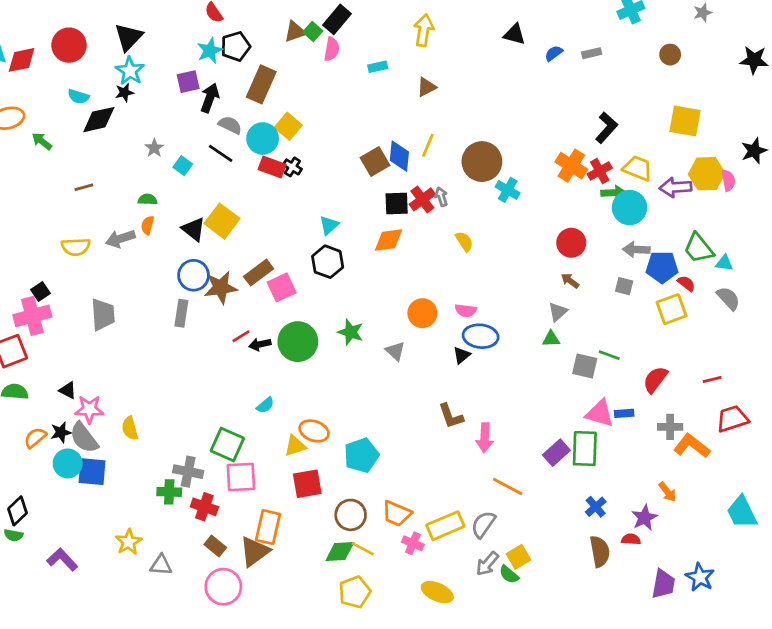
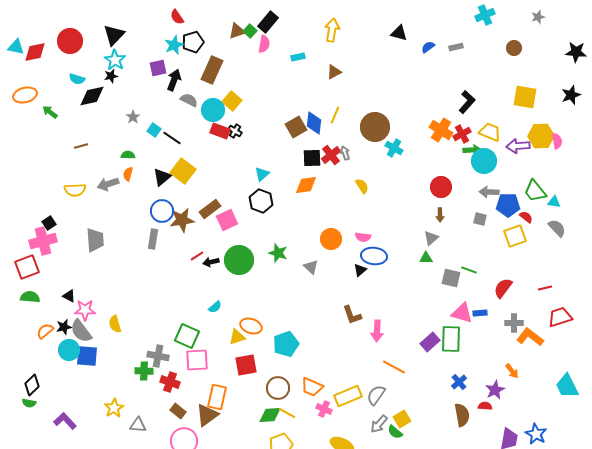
black star: (754, 151) -> (571, 95), moved
black line: (221, 153) -> (172, 138), moved
black triangle: (194, 229) -> (162, 177), turned 42
brown arrow: (570, 281) -> (440, 215), turned -128

